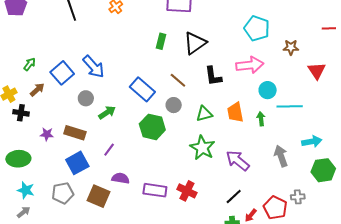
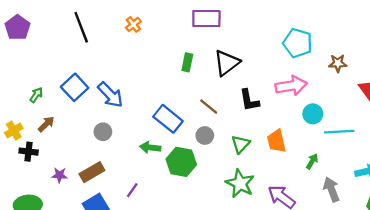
blue square: (62, 73) -> (75, 87), moved
green arrow: (107, 112) -> (150, 147), moved, turned -138
green triangle: (204, 114) -> (241, 144), turned -30
green arrow: (261, 119) -> (312, 161), moved, turned 40
brown rectangle: (75, 133) -> (92, 172), turned -45

